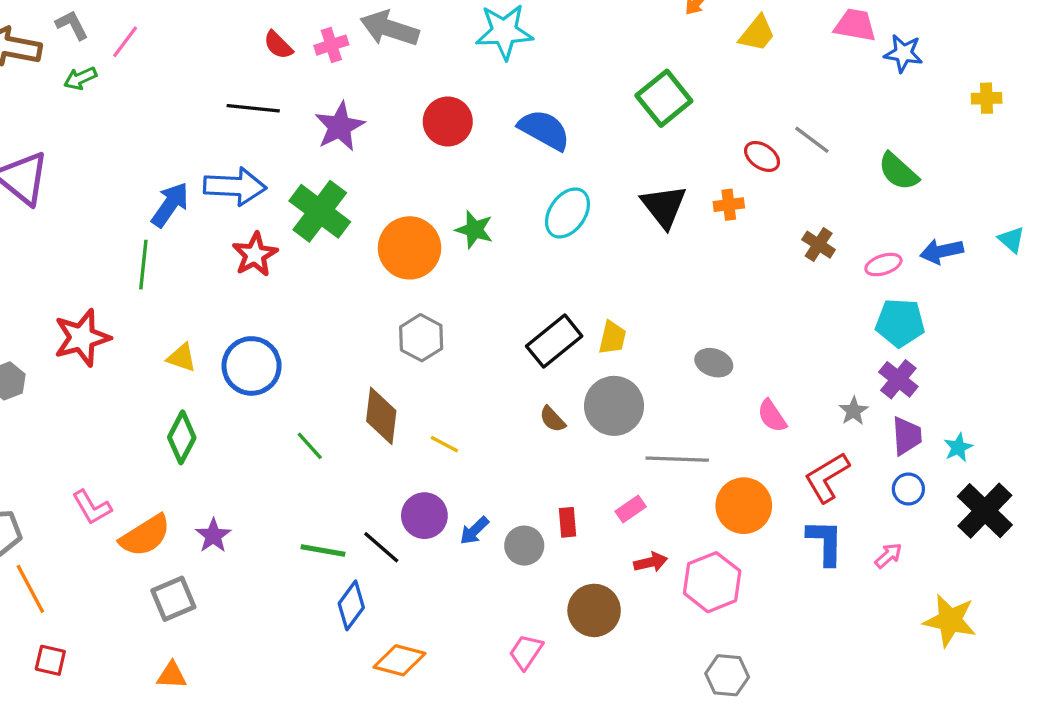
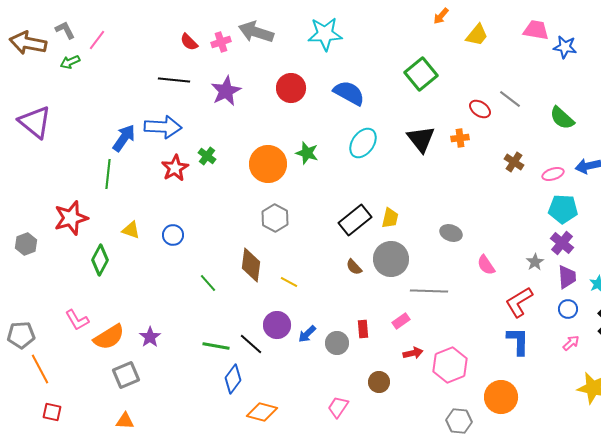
green cross: (320, 211) -> (207, 156), moved, size x0.5
blue circle: (252, 366) -> (173, 235), size x0.6
green diamond: (182, 437) -> (100, 260), moved
orange circle: (744, 506) -> (501, 397), moved
pink arrow: (888, 556) -> (571, 343), moved
brown circle: (594, 610) -> (379, 382), size x0.7

